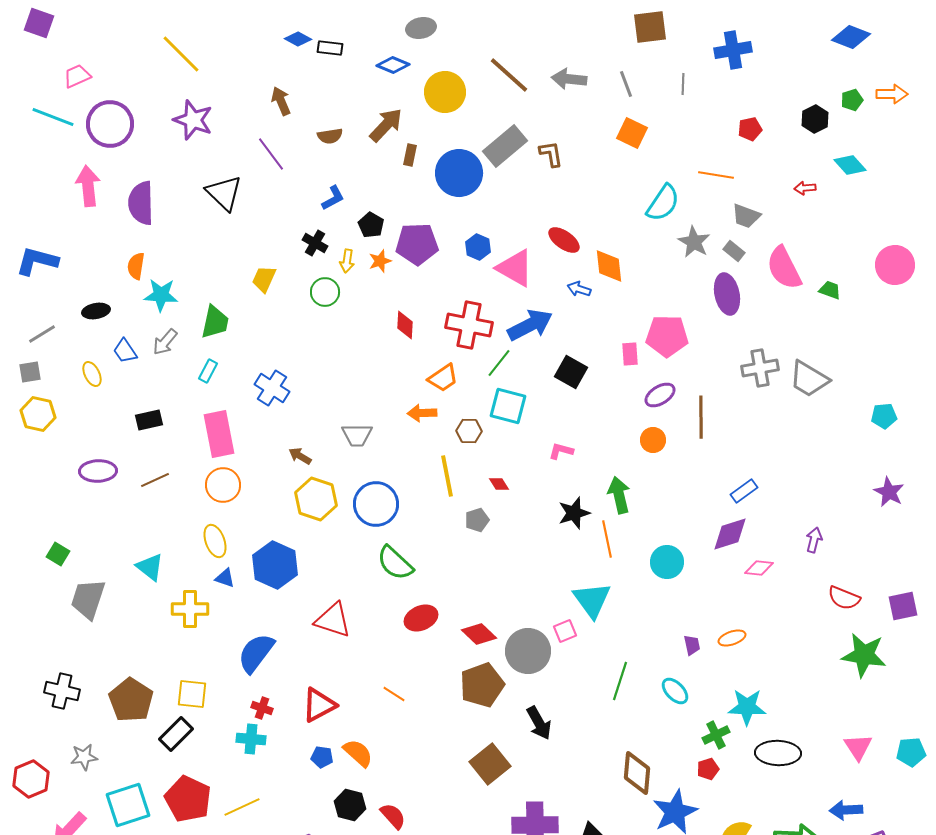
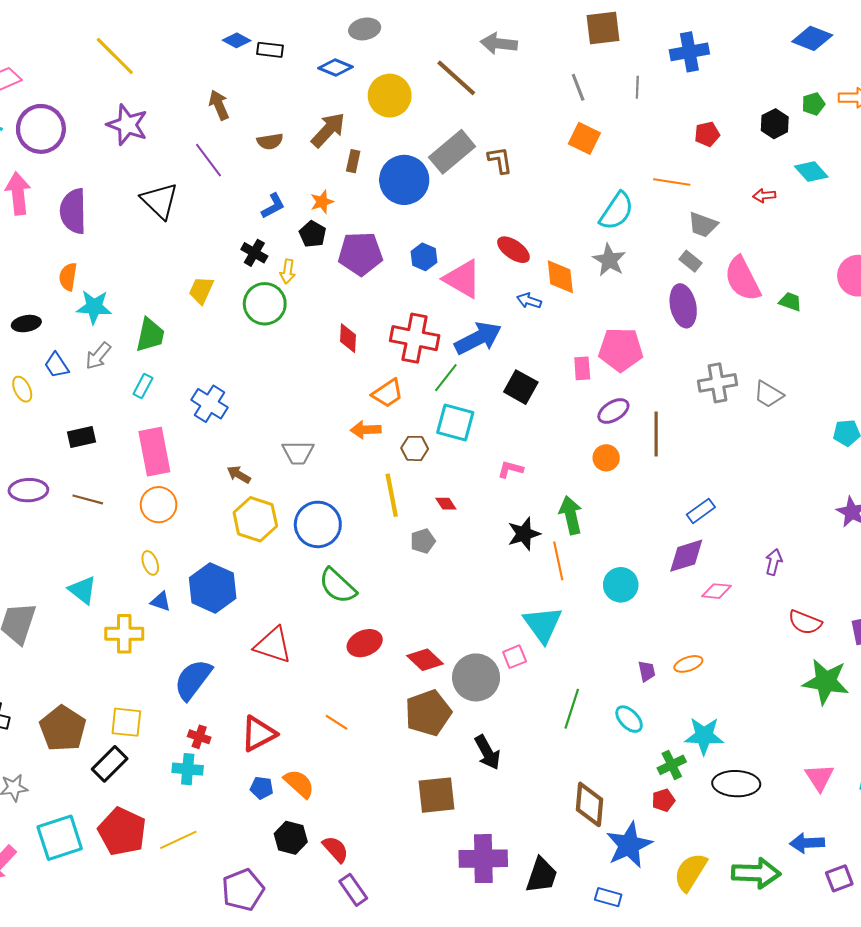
gray arrow: (569, 79) -> (499, 44), moved
gray star: (694, 242) -> (609, 260), moved
orange star: (380, 261) -> (322, 202), moved
green circle: (325, 292) -> (265, 304), size x1.4
gray trapezoid: (809, 379) -> (769, 394), size x0.7
brown line: (155, 480) -> (88, 499), turned 40
yellow ellipse: (215, 541) -> (150, 563), size x0.7
brown square: (490, 764) -> (436, 795), turned 33

